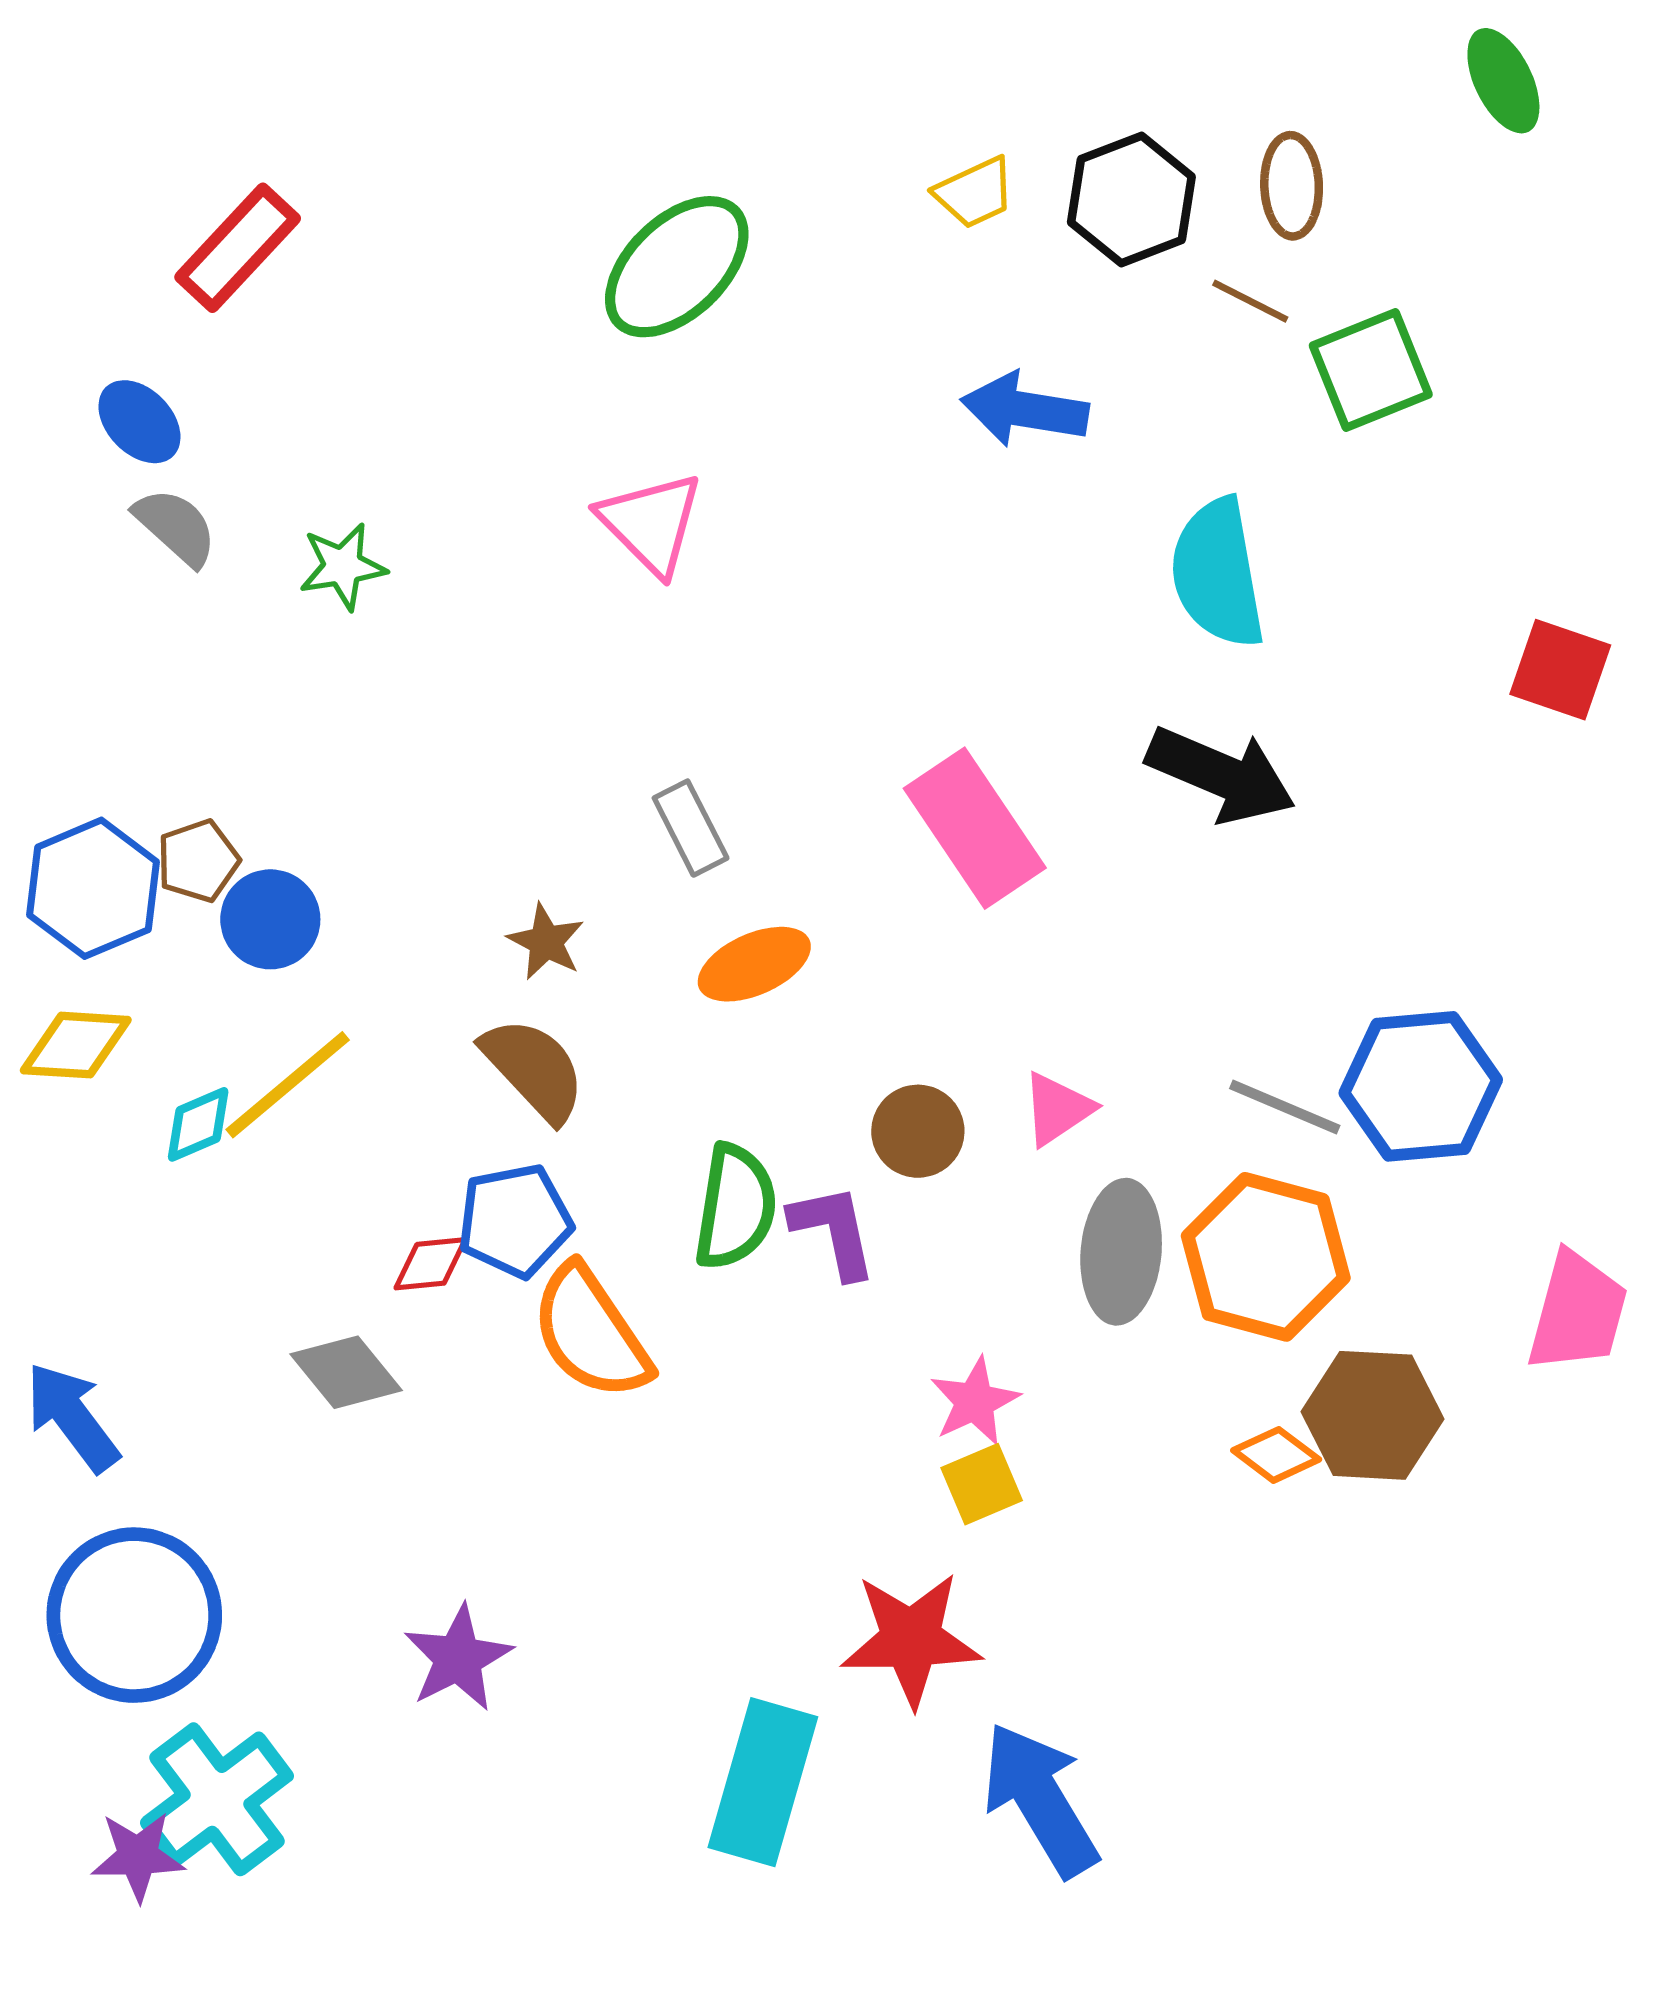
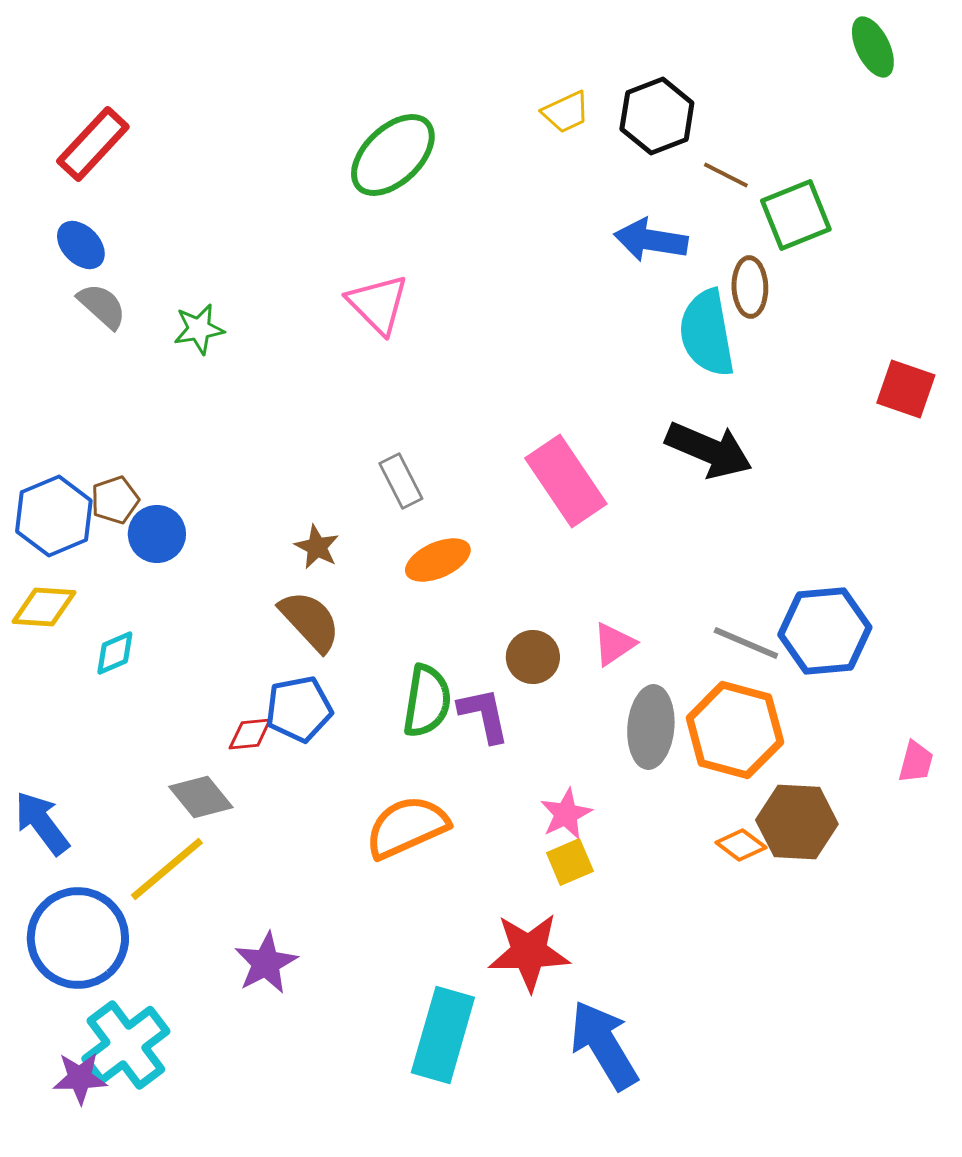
brown ellipse: (1292, 186) -> (750, 287), moved
red rectangle: (238, 248) -> (93, 144), moved
blue arrow: (1025, 410) -> (651, 240), moved
yellow line: (288, 1085) -> (167, 869), moved
pink trapezoid: (1577, 1312) -> (916, 762), size x0.6
orange semicircle: (591, 1333) -> (407, 827), moved, turned 100

